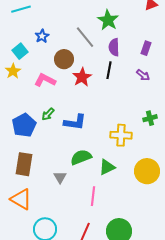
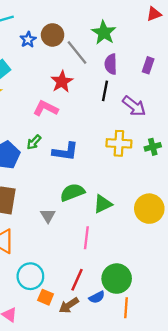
blue star: (42, 36) -> (28, 40), moved
brown circle: (64, 59) -> (53, 35), moved
purple arrow: (143, 75) -> (134, 106), moved, size x1.5
red star: (82, 77) -> (62, 82), moved
pink L-shape: (45, 80) -> (46, 108), moved
yellow cross: (121, 135) -> (119, 143), moved

